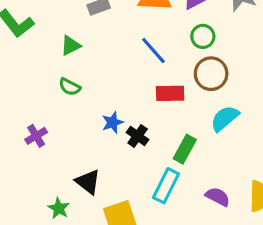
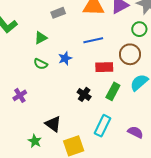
green circle: (203, 36) -> (139, 29), moved
blue line: (153, 51) -> (93, 40), turned -60
blue star: (113, 122) -> (65, 58), moved
green rectangle: (185, 149) -> (113, 91), moved

